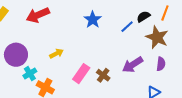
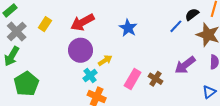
blue star: (93, 20) -> (128, 28), moved
purple circle: (16, 55) -> (81, 50), moved
cyan cross: (30, 74) -> (90, 76), moved

